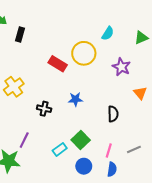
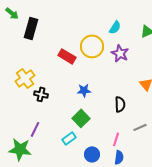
black rectangle: (20, 34) -> (31, 28), size x1.5
purple star: (121, 67) -> (120, 53), moved
black cross: (44, 109) -> (41, 94), moved
green square: (81, 140) -> (81, 118), moved
gray line: (134, 149) -> (140, 127), moved

